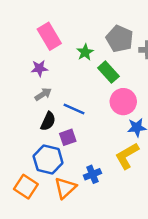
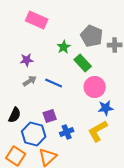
pink rectangle: (49, 36) -> (37, 20), moved, turned -35
blue line: (74, 109) -> (54, 83), moved
black semicircle: (48, 121) -> (15, 115), moved
blue cross: (92, 174) -> (67, 132), moved

